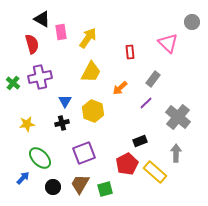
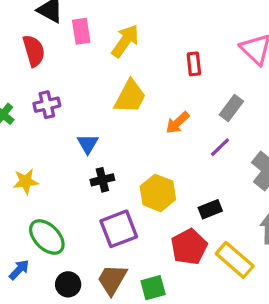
purple cross: (40, 77) -> (47, 105), size x0.7
yellow hexagon: (93, 111) -> (158, 193), moved
black cross: (62, 123) -> (102, 180), moved

